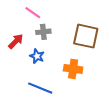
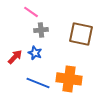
red arrow: (16, 41) -> (15, 57), moved
orange cross: (73, 69) -> (69, 79), moved, size x1.4

